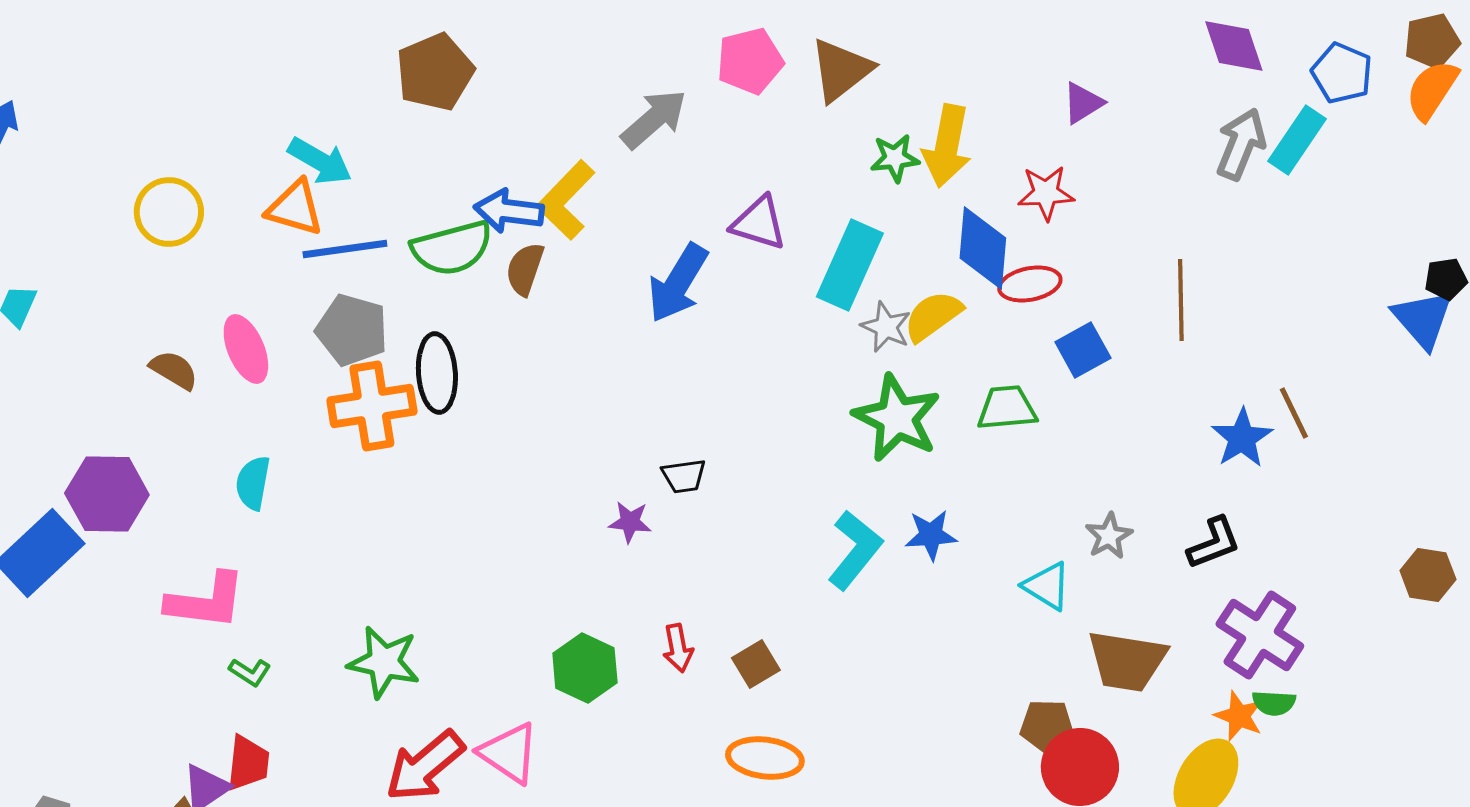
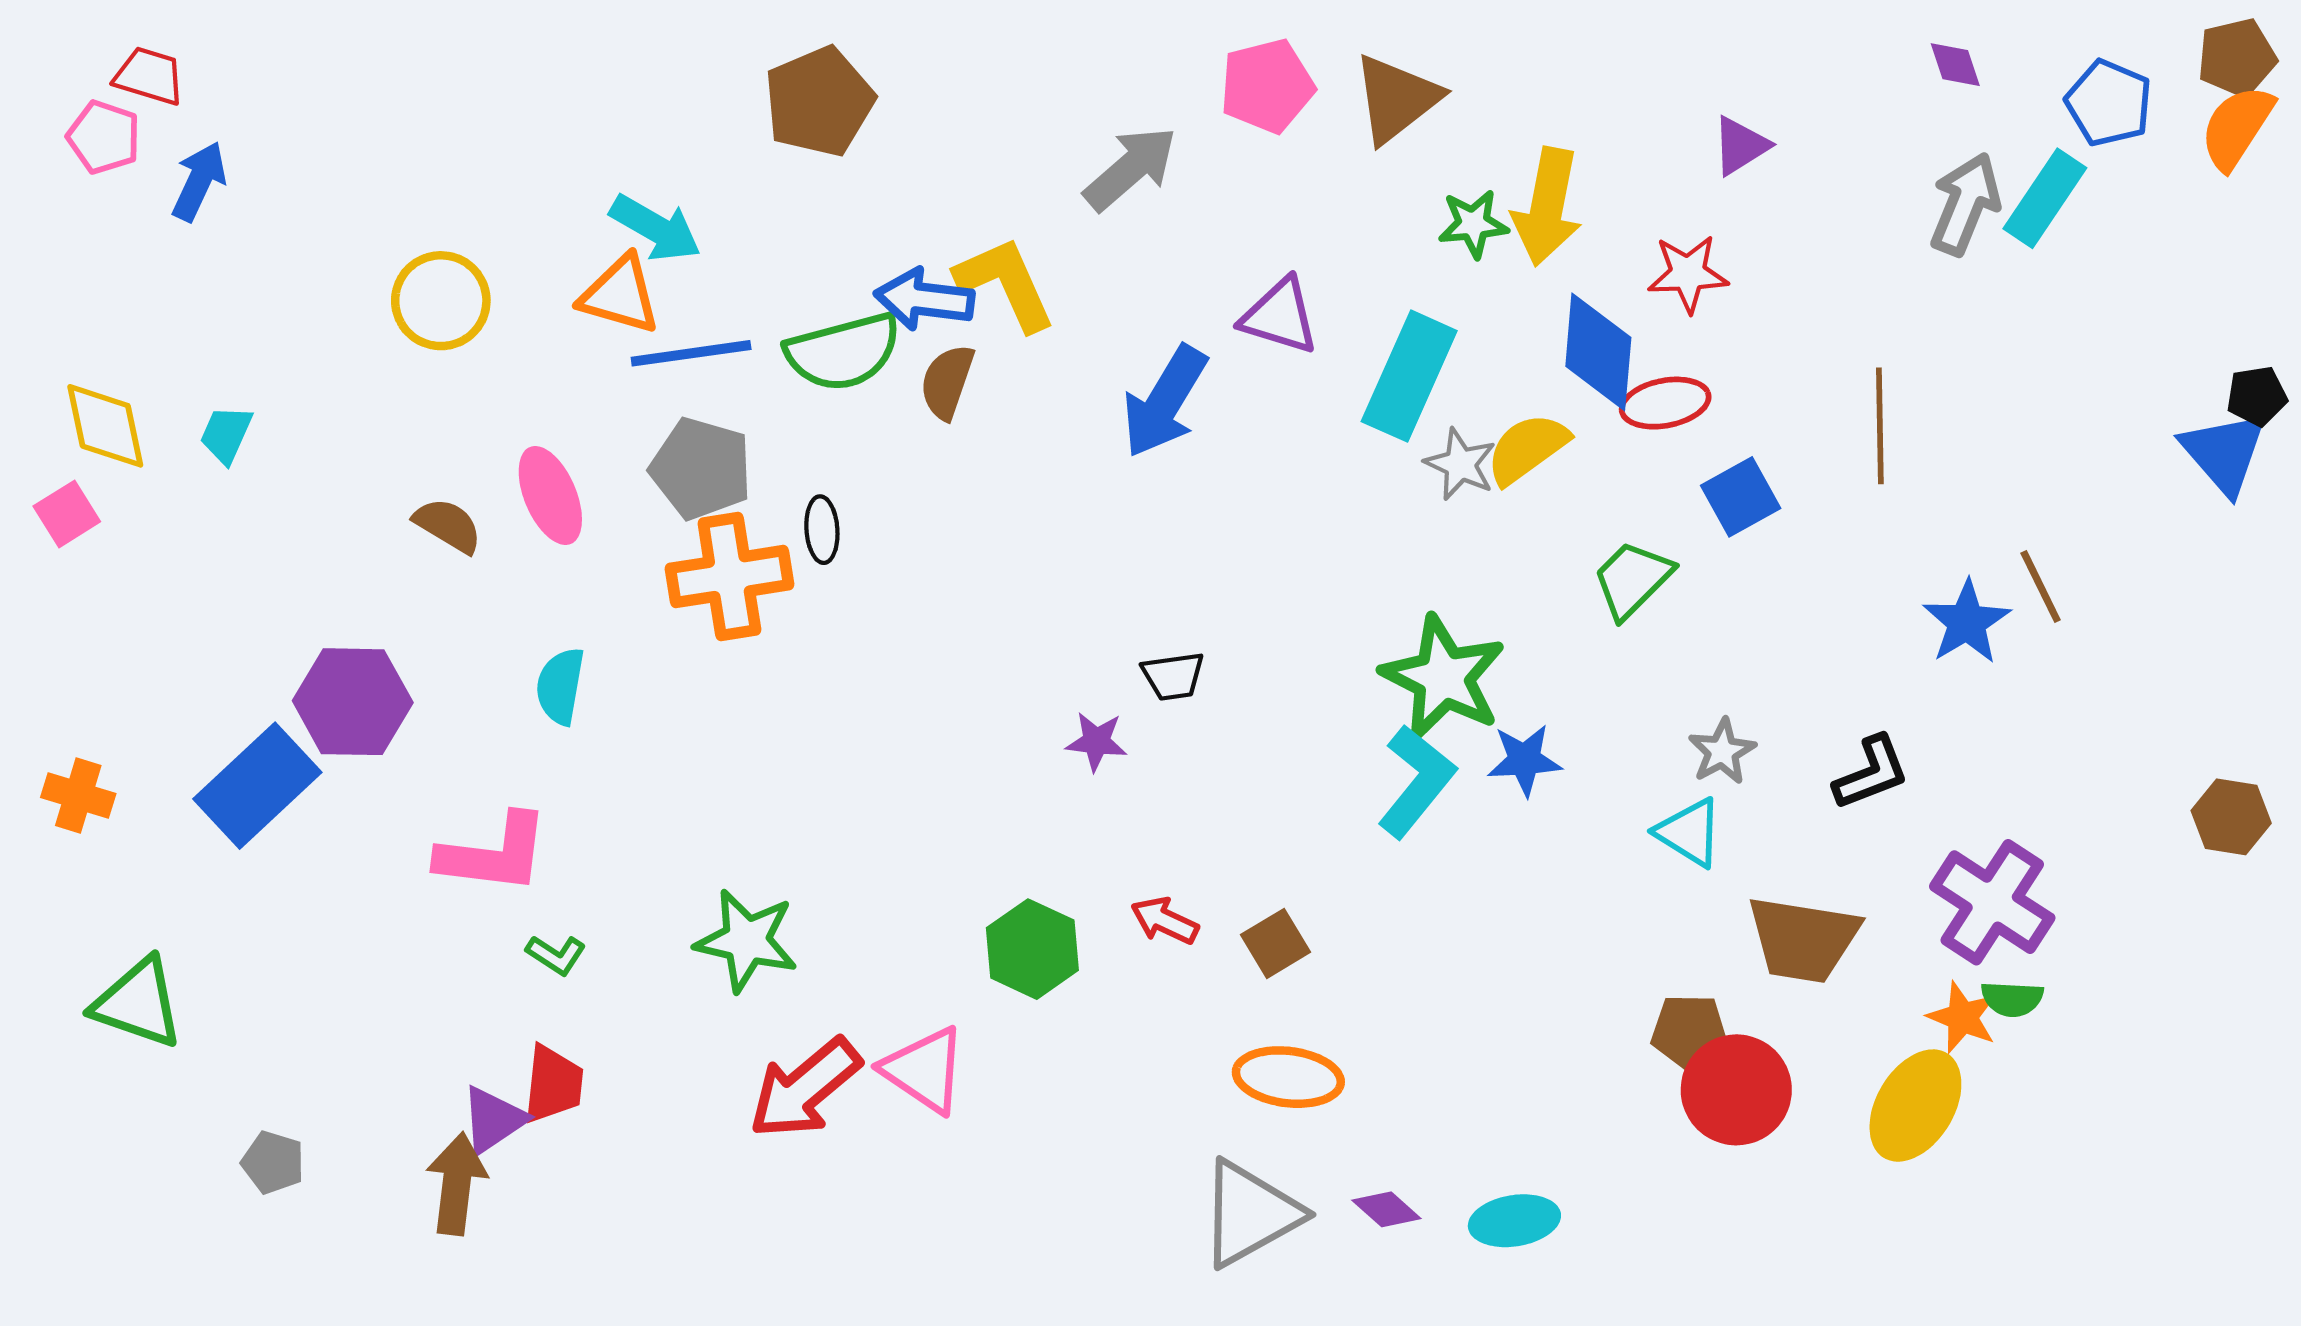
purple diamond: (1234, 46) -> (1955, 65), size x0.6
yellow L-shape: (566, 200) -> (1005, 284), turned 112
black ellipse: (437, 373) -> (822, 530), size x0.6
green trapezoid: (1007, 408) -> (1632, 579), turned -40
green star: (897, 418) -> (1443, 678), moved
gray star: (1109, 536) -> (1722, 751), moved
black L-shape: (1214, 543) -> (1871, 773), moved
red arrow: (678, 648) -> (1165, 921), turned 126

